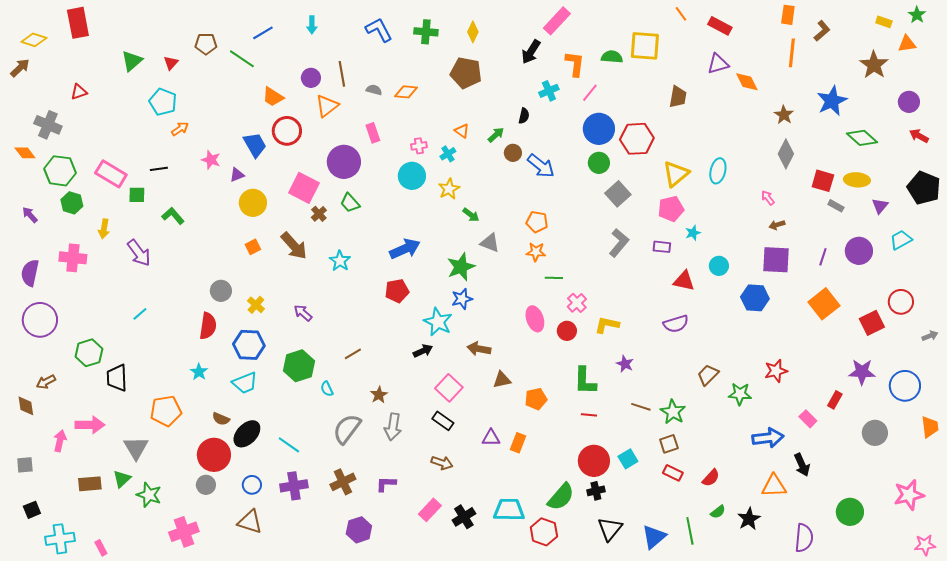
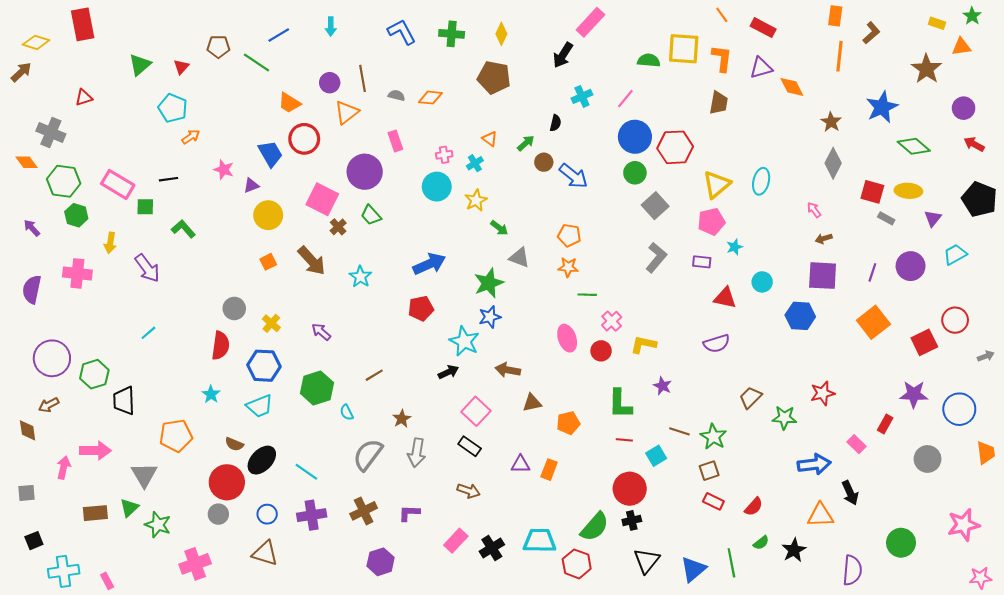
orange L-shape: (575, 64) -> (722, 58), moved
purple circle: (40, 320) -> (52, 358), moved
cyan square: (628, 459) -> (656, 456), moved

